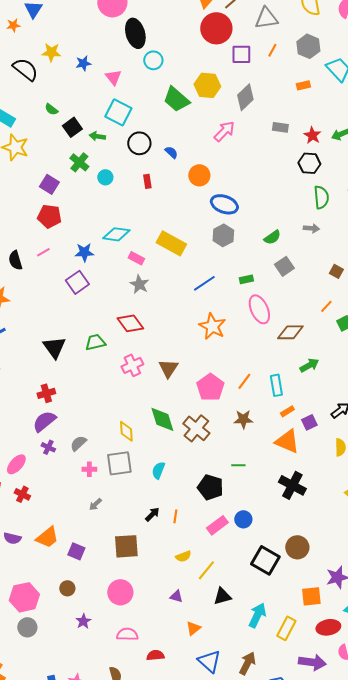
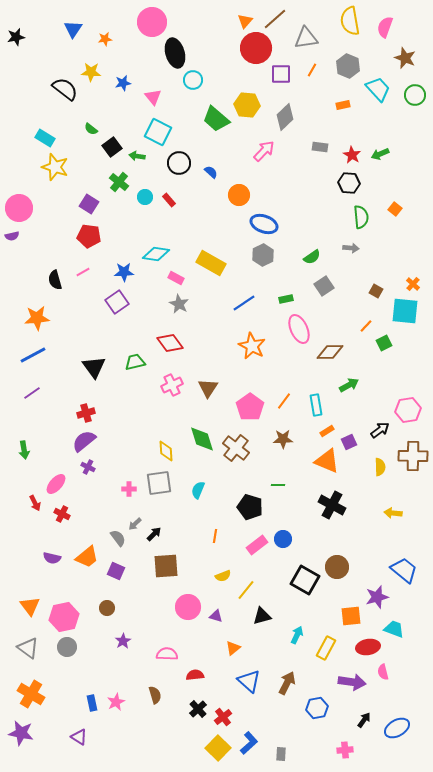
orange star: (13, 25) -> (105, 39), moved
red rectangle: (147, 181) -> (169, 200), moved, turned -32
gray semicircle: (78, 443) -> (118, 538), moved, turned 96
black arrow: (152, 514) -> (154, 534), moved
pink circle: (120, 592) -> (188, 607), moved
cyan arrow: (257, 615) -> (297, 635), size x0.7

